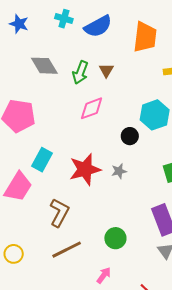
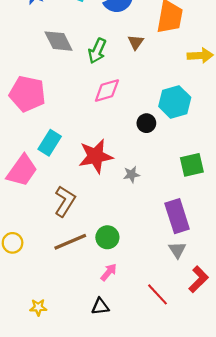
brown triangle: (106, 70) -> (136, 42), moved
gray star: (119, 171) -> (132, 175), moved
green circle: (115, 238) -> (107, 237), moved

